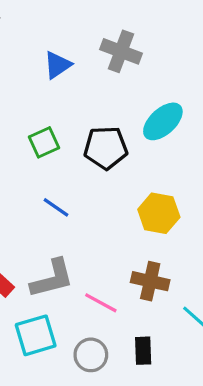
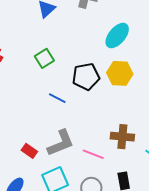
black pentagon: (106, 148) -> (86, 77), moved
yellow hexagon: (159, 213) -> (120, 73), moved

